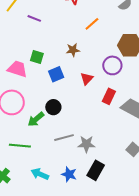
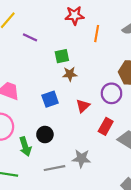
orange line: (92, 24) -> (97, 34), moved, turned -42
green square: (37, 57) -> (62, 56), moved, turned -32
green arrow: (36, 119) -> (25, 146), turned -72
gray star: (86, 144) -> (81, 158), moved

